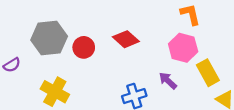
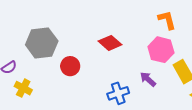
red circle: (84, 47) -> (70, 66), moved
yellow cross: (55, 92) -> (23, 88), moved, size x0.7

